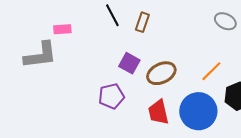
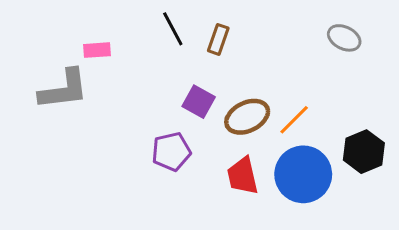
orange line: (211, 71) -> (294, 120), moved

